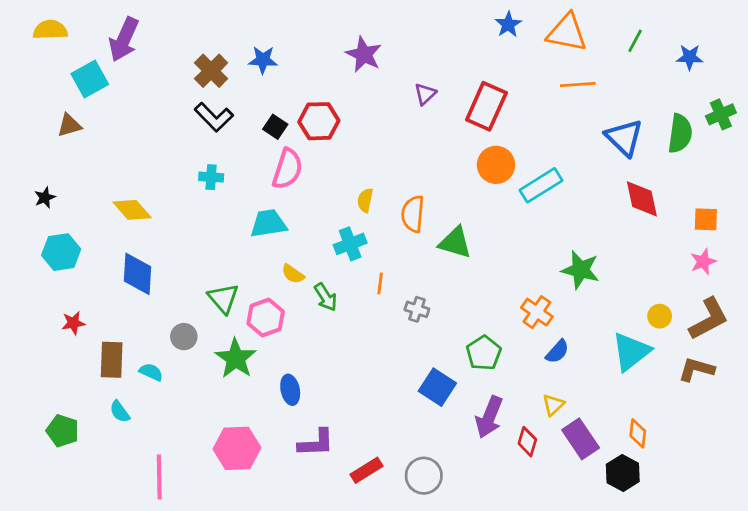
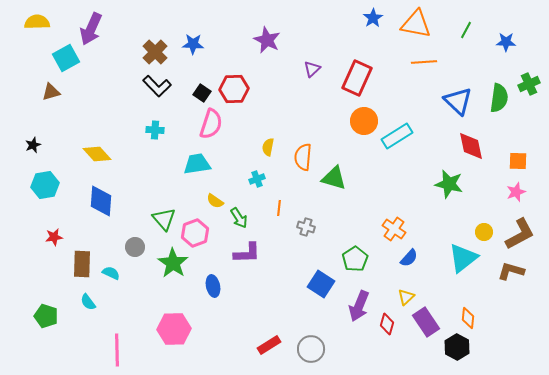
cyan cross: (350, 244) -> (257, 179), size x0.7
green star: (581, 270) -> (449, 184), moved
purple L-shape: (316, 443) -> (247, 253), moved

